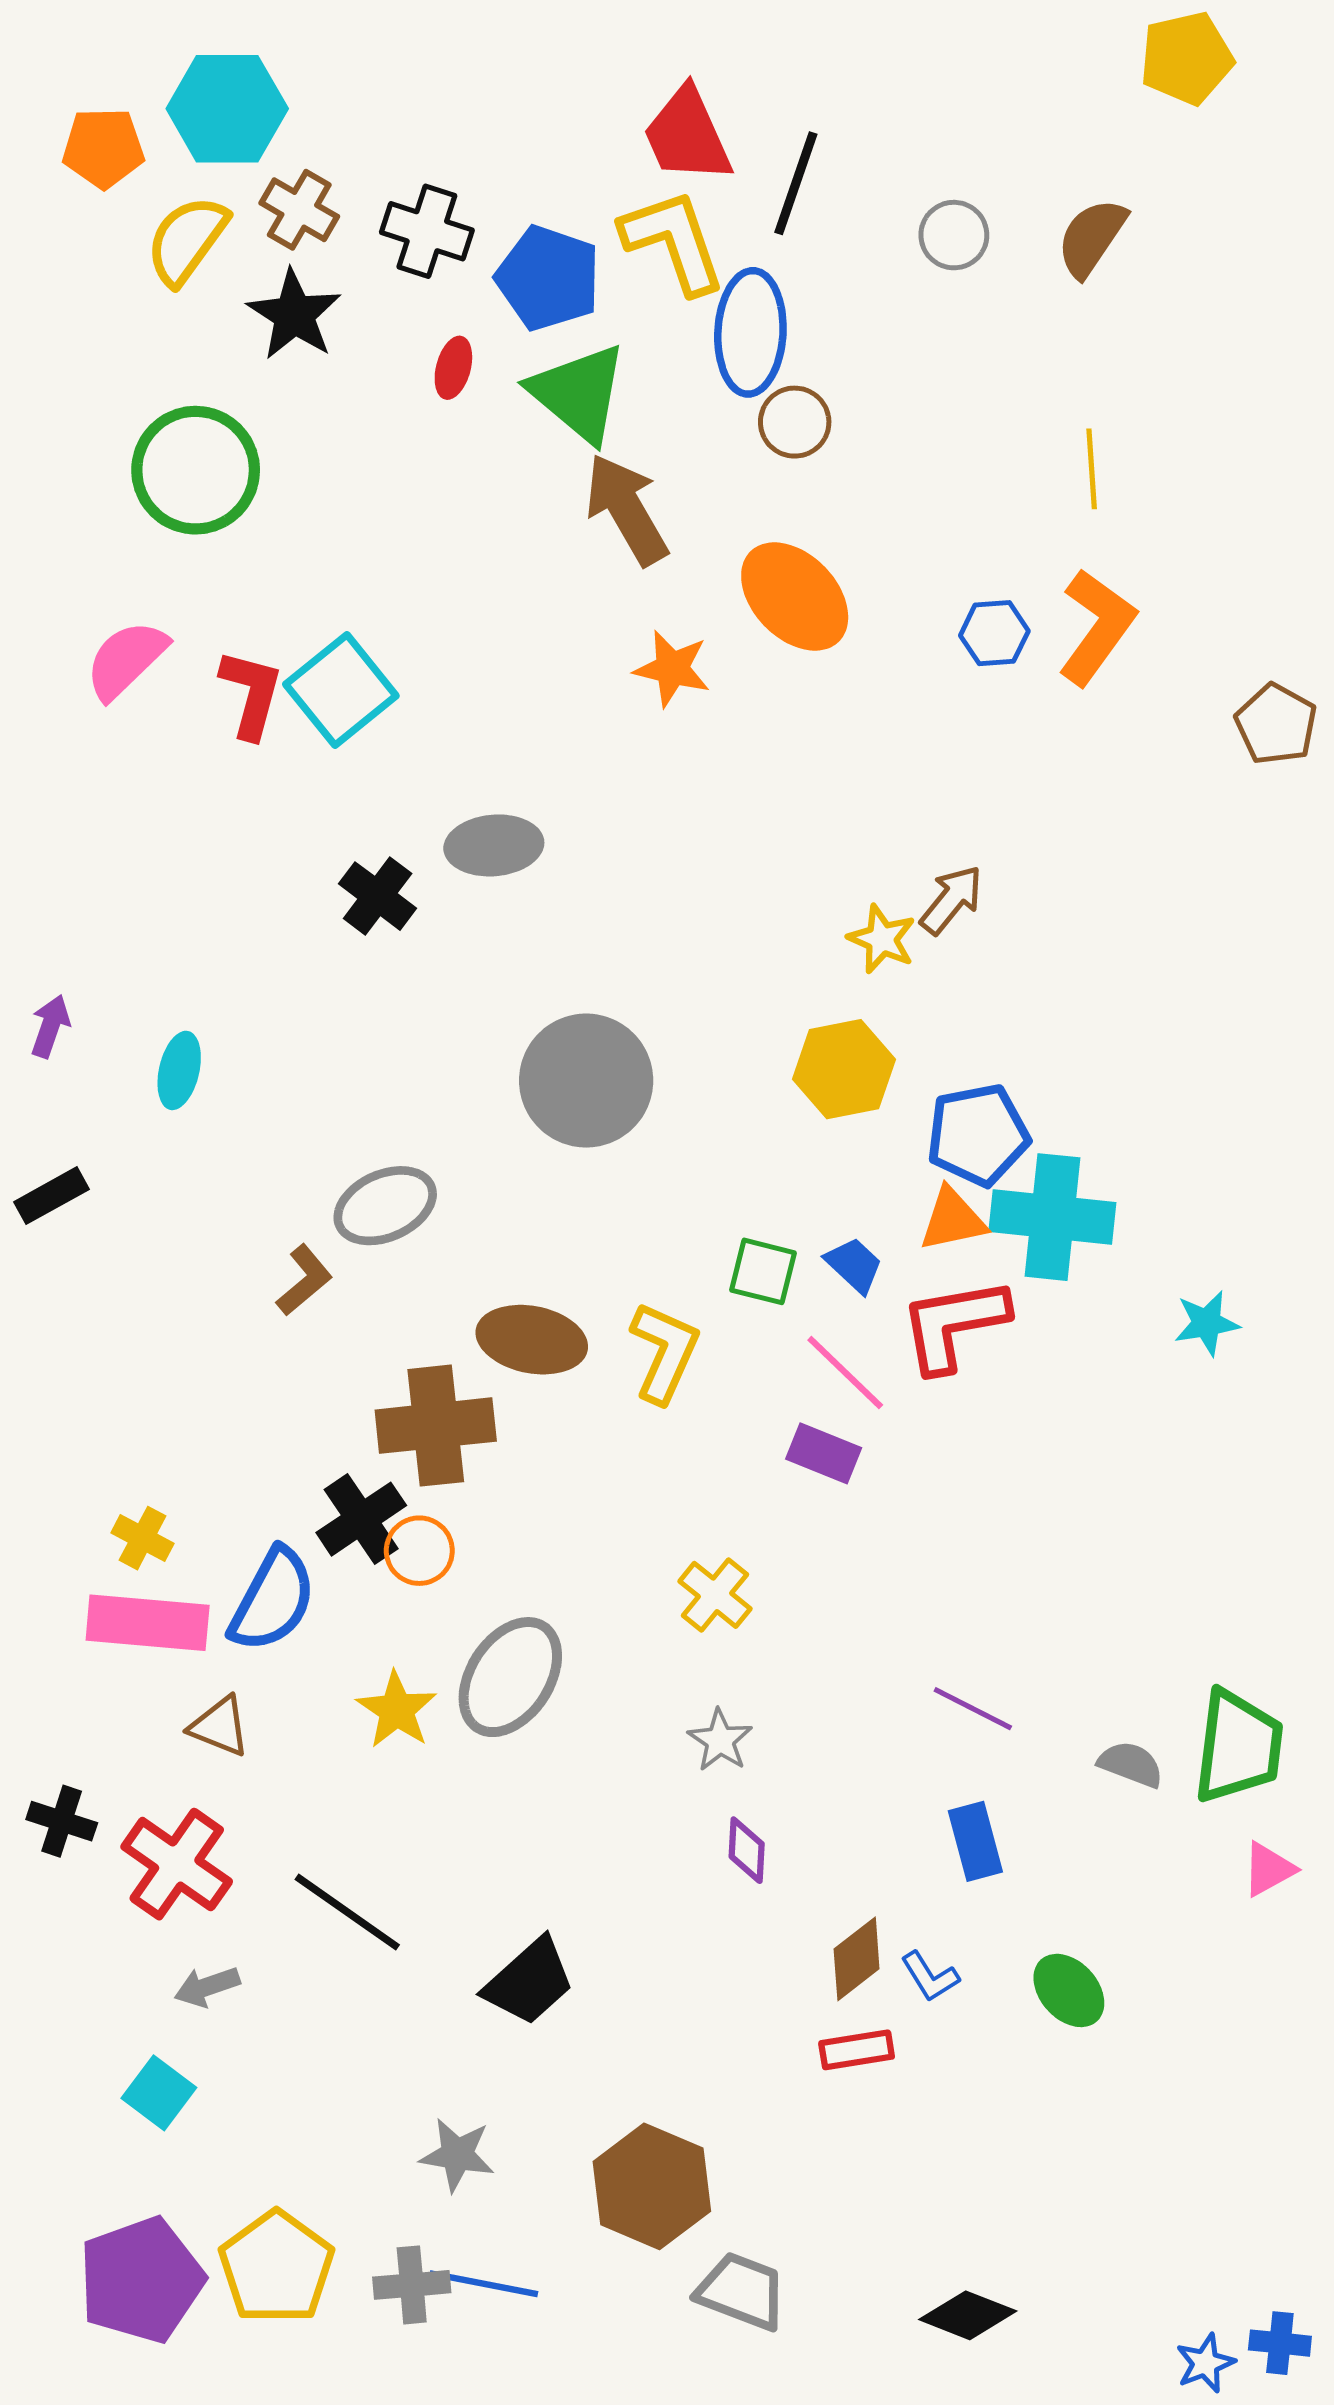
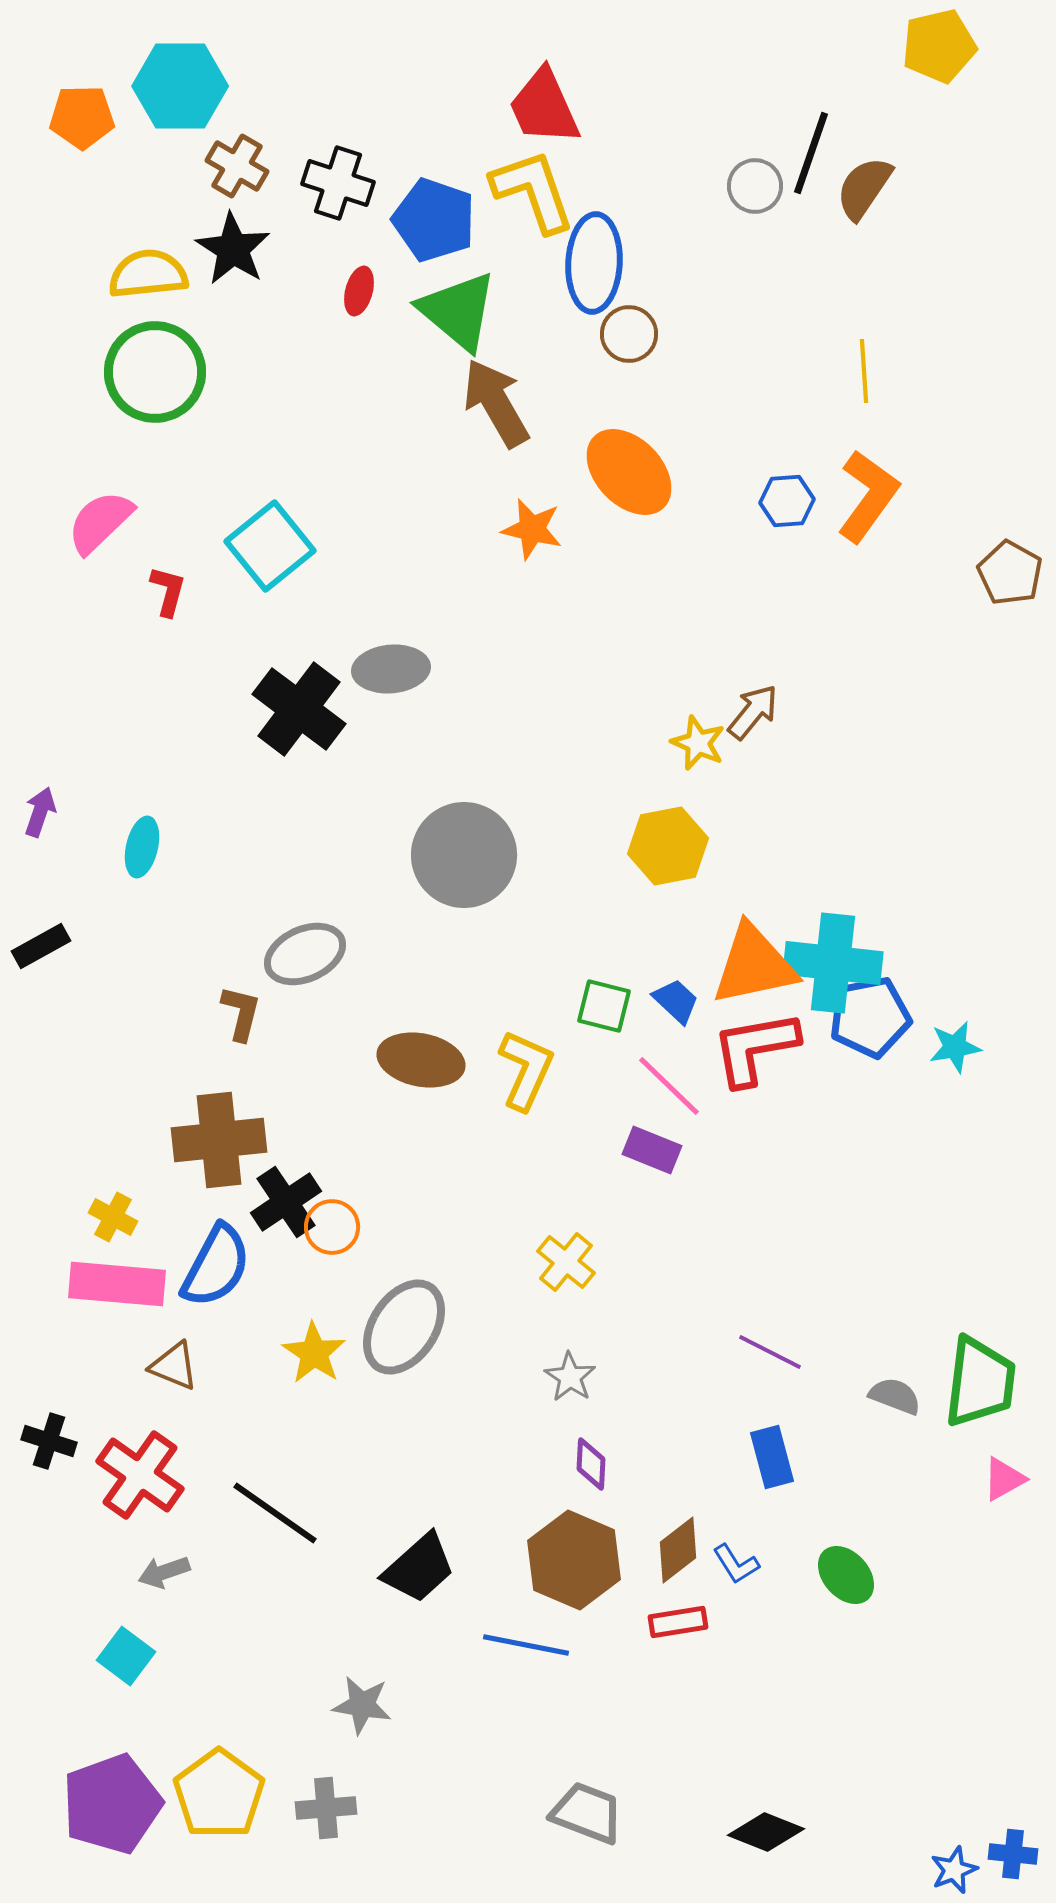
black line: (796, 183) -> (811, 153), moved
yellow semicircle: (187, 240) -> (148, 274), moved, turned 48
red L-shape: (251, 694) -> (168, 591), moved, size x0.7
black cross: (378, 896) -> (299, 709), size x1.5
blue pentagon: (978, 1135) -> (870, 1017), moved
orange triangle: (953, 1220) -> (754, 965), size x1.6
brown L-shape: (304, 1280) -> (241, 1013), turned -36
brown cross: (436, 1426) -> (219, 1140), moved
brown hexagon: (652, 2186) -> (574, 1560), moved
blue line: (484, 2284) -> (526, 1645), moved

